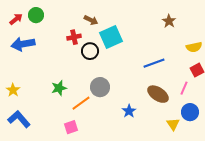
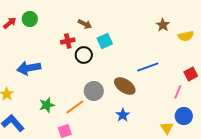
cyan square: (111, 37) -> (105, 41), size x0.7
blue arrow: (23, 44) -> (29, 68), moved
yellow semicircle: (194, 47) -> (186, 36), moved
green star: (59, 88) -> (47, 105), moved
brown ellipse: (158, 94) -> (125, 86), moved

